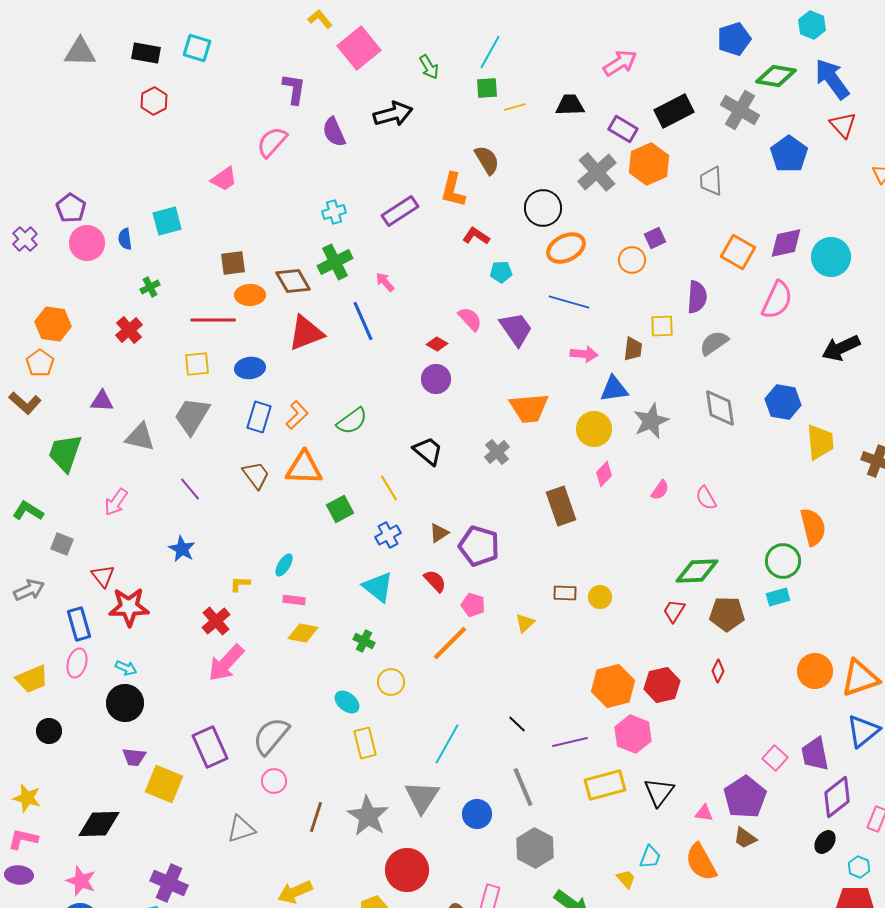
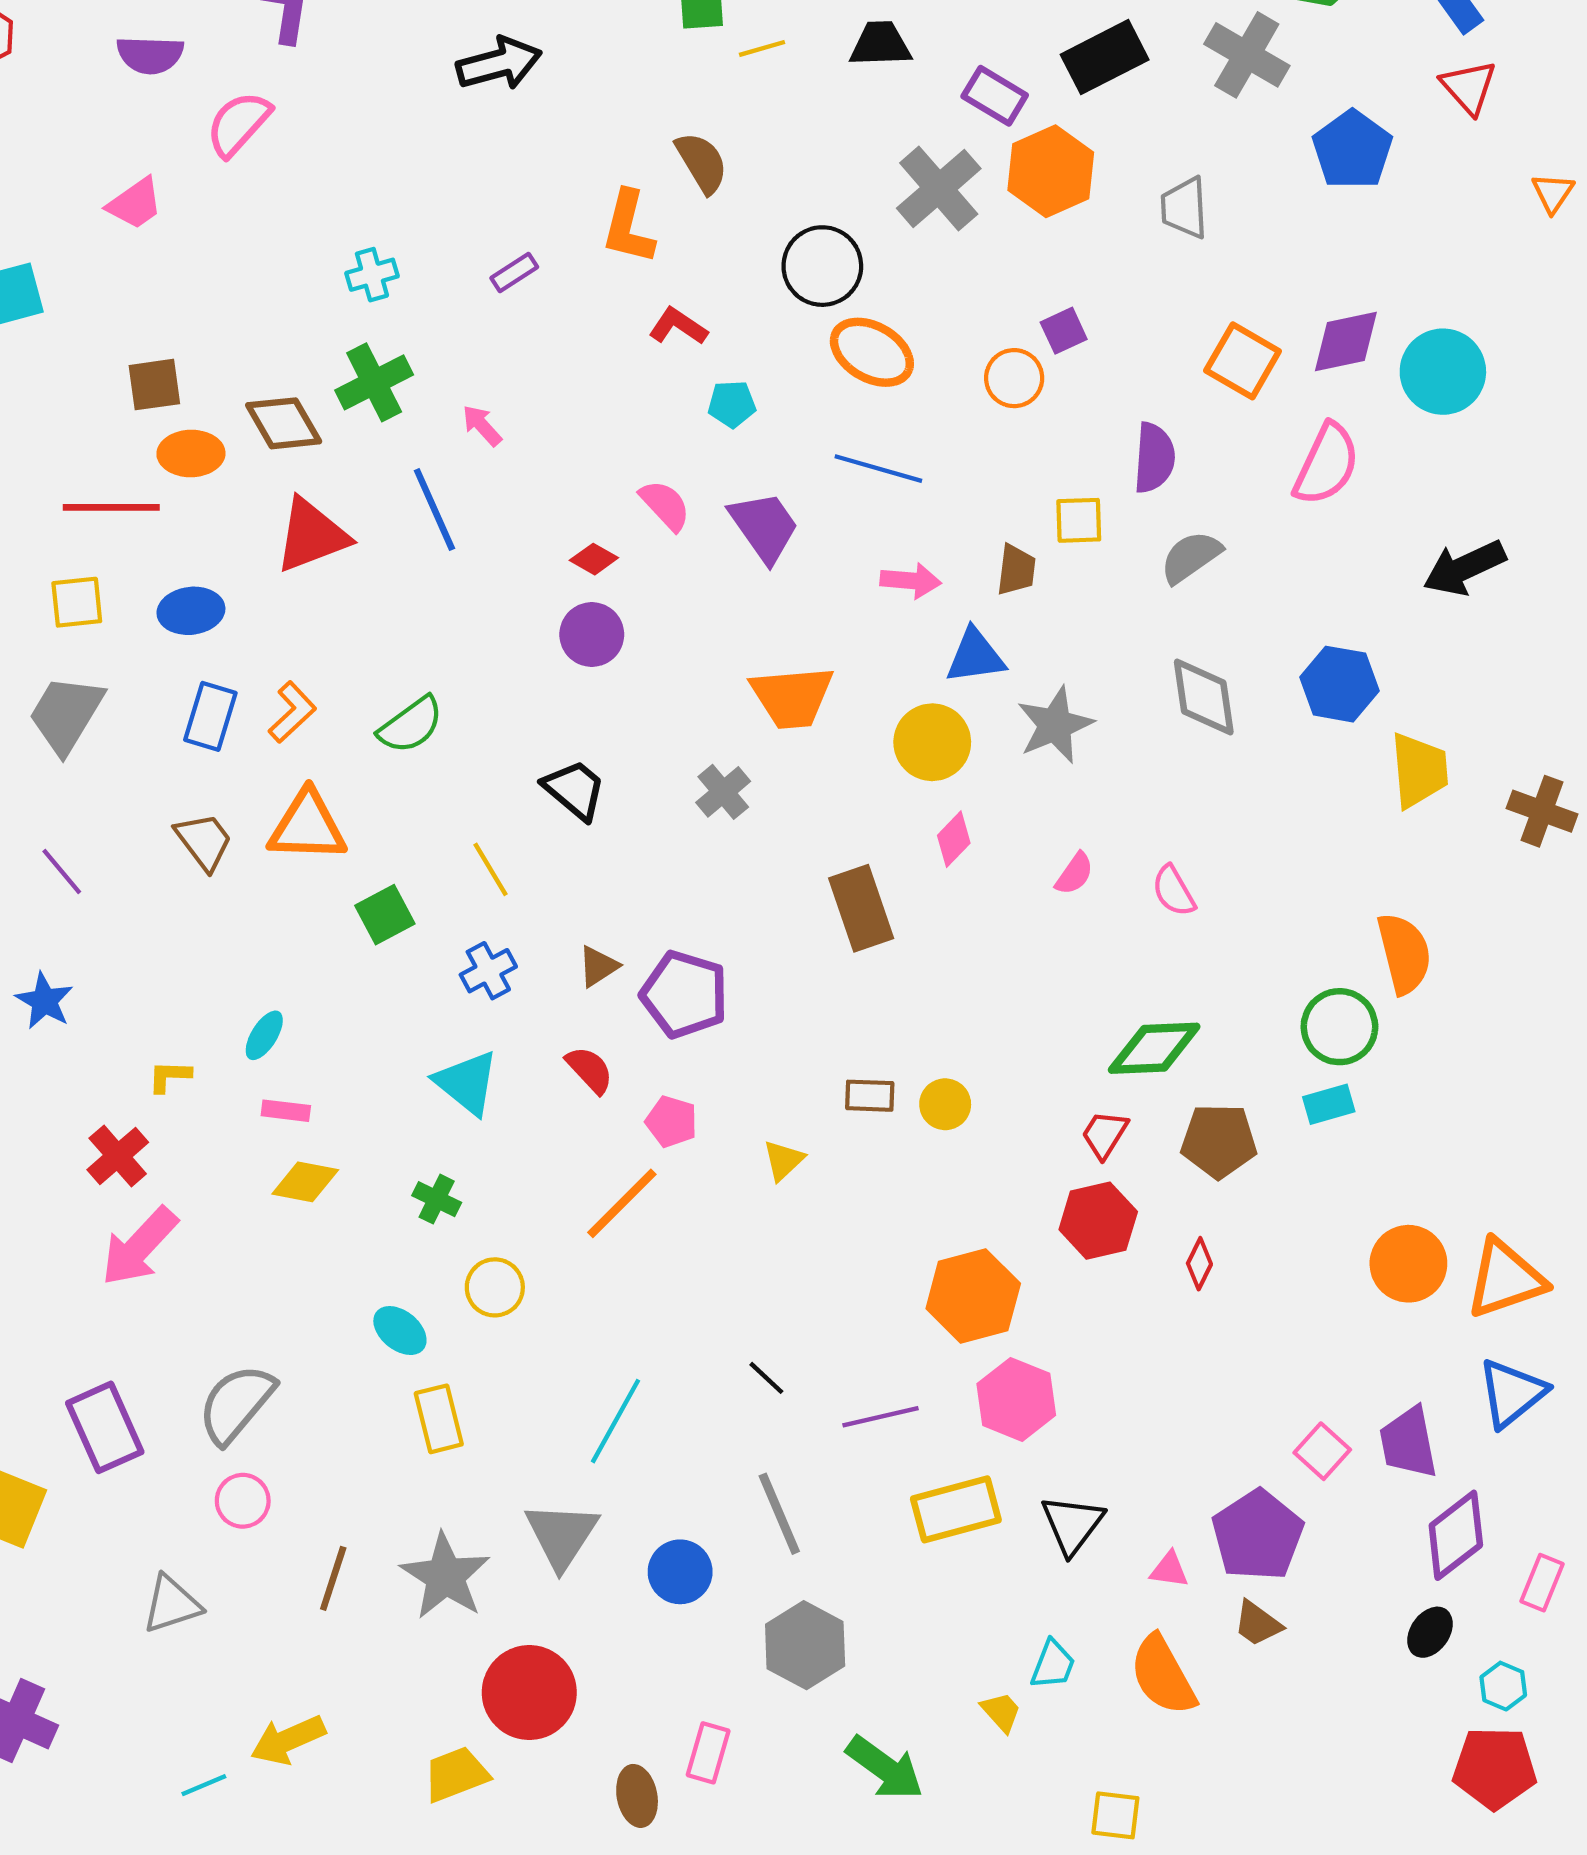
purple semicircle: (334, 132) -> (150, 55), moved, turned -64
purple rectangle: (400, 211) -> (514, 273), size x0.6
orange ellipse: (566, 248) -> (872, 352), turned 57
red hexagon: (662, 685) -> (1098, 1221), moved

